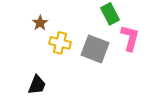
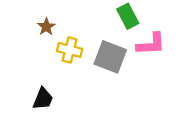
pink L-shape: (130, 38) -> (151, 44), turned 72

